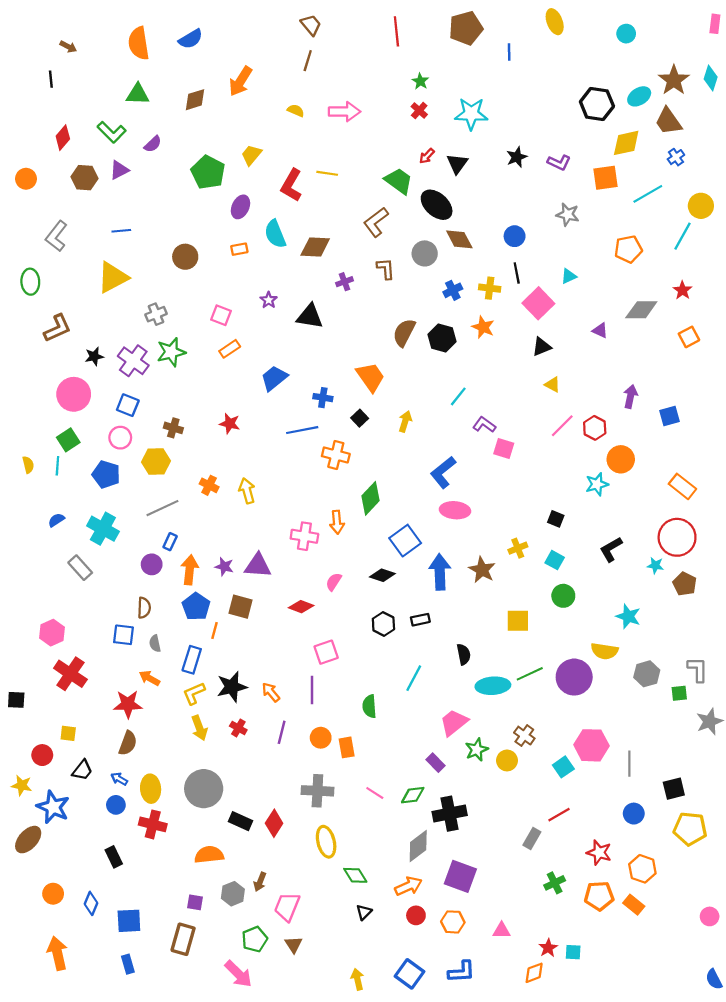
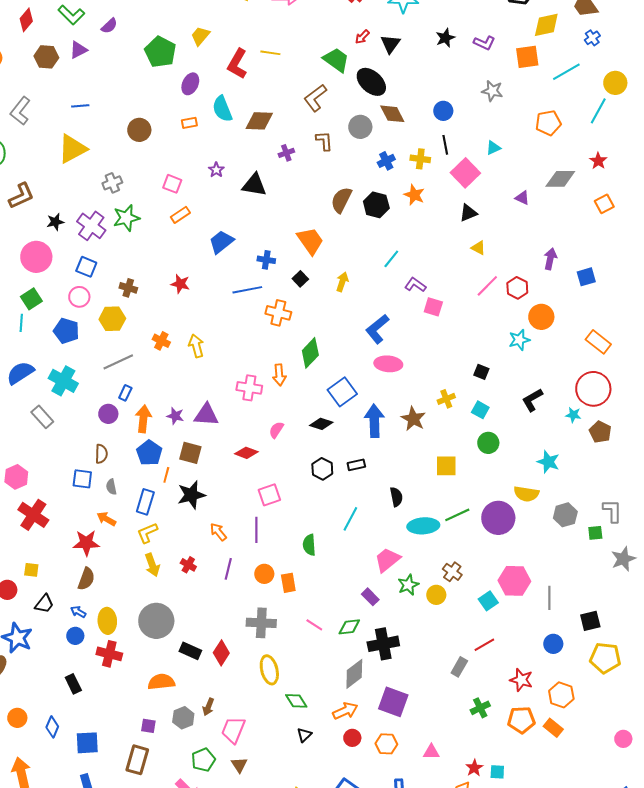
blue semicircle: (56, 520) -> (20, 373), size x1.8
black star: (232, 687) -> (191, 495), moved

